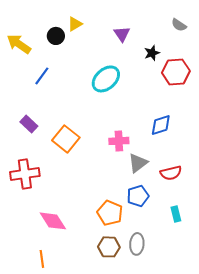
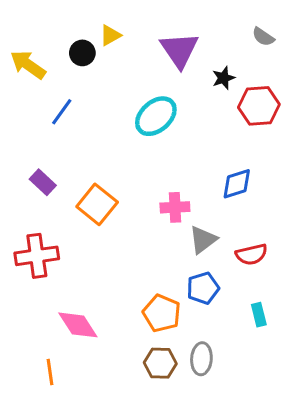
purple triangle: (122, 34) -> (179, 50), size x1.6
orange line: (42, 259) -> (50, 372), moved

